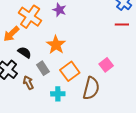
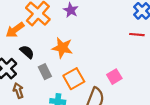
orange star: (56, 45) -> (62, 48), turned -30
brown arrow: (28, 83) -> (18, 91), moved

